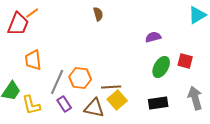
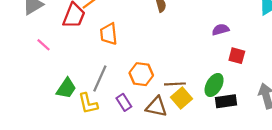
orange trapezoid: (33, 60) -> (109, 34), moved
red square: (185, 61) -> (237, 56), moved
green ellipse: (161, 67) -> (214, 85), moved
gray line: (57, 82) -> (100, 78), moved

